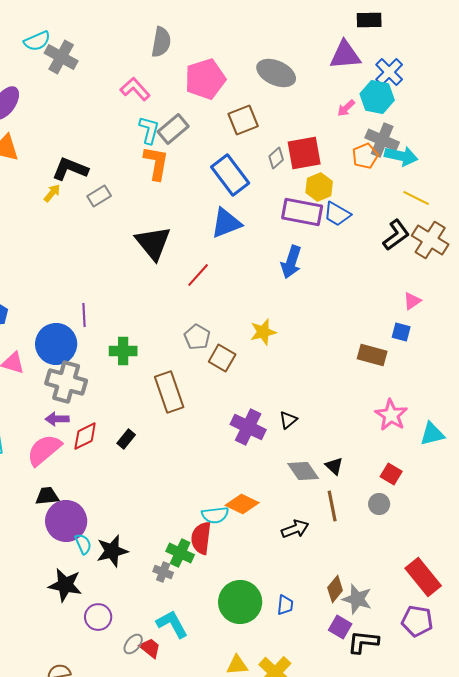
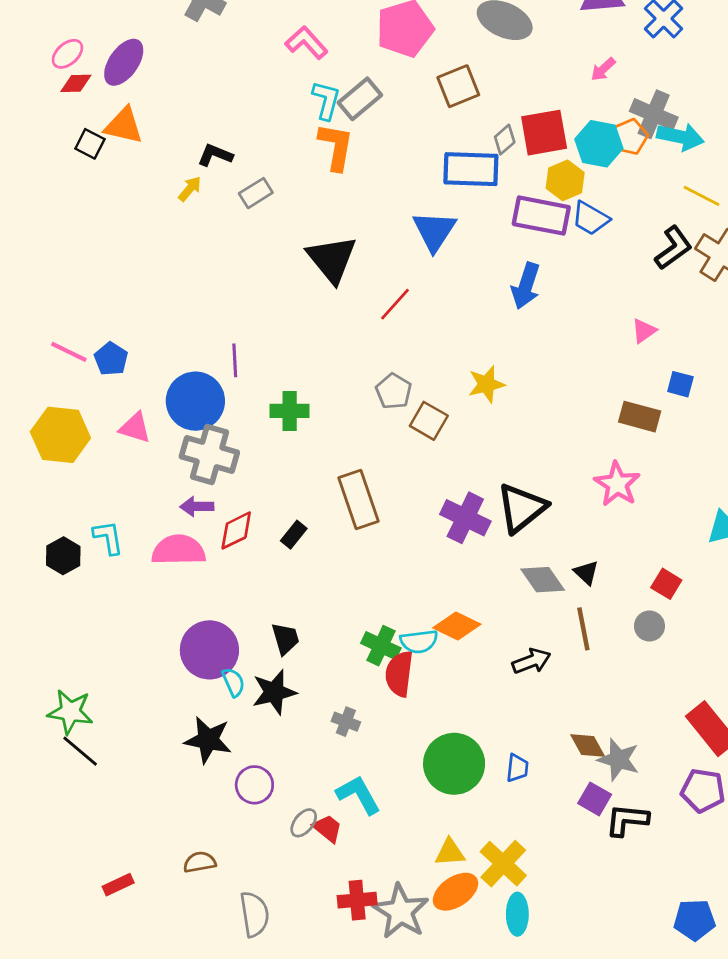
cyan hexagon: (377, 97) -> (599, 144), moved
black L-shape: (70, 169) -> (215, 155), size x0.7
blue rectangle: (230, 175) -> (471, 169), moved, turned -51
blue triangle: (226, 223) -> (434, 231), turned -36
pink triangle: (412, 301) -> (644, 331), moved
brown rectangle: (169, 392) -> (358, 499), moved
pink star: (391, 415) -> (617, 484), moved
black triangle: (288, 420) -> (522, 508), size x2.0
pink semicircle: (44, 450) -> (179, 550), turned 39
black trapezoid: (47, 496) -> (285, 639), moved, turned 80
green cross: (180, 553) -> (381, 646), moved
brown diamond: (335, 589) -> (588, 746), turned -68

